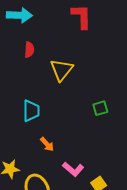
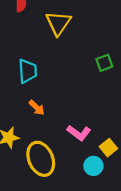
orange arrow: (47, 144) -> (37, 108), moved

